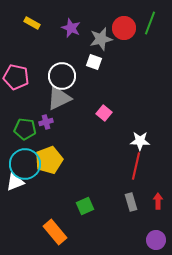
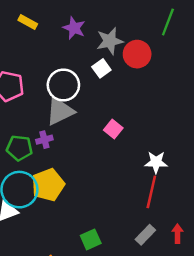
red circle: (124, 28) -> (137, 54), moved
white square: (94, 62) -> (101, 68), turned 35
gray rectangle: (131, 202) -> (145, 235), turned 60

